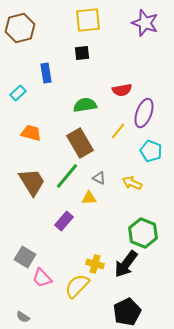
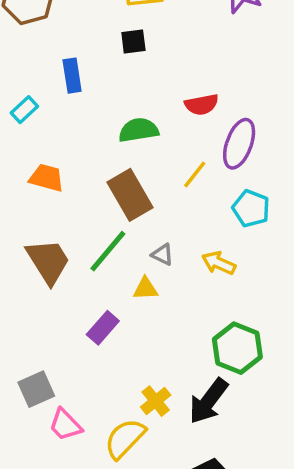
gray square: (25, 257) -> (36, 389), turned 35
yellow cross: (95, 264) -> (156, 401), turned 36

